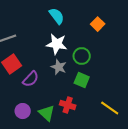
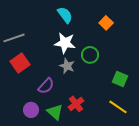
purple semicircle: (31, 79) -> (46, 86), moved
green square: (82, 80) -> (120, 79), moved
red cross: (68, 105) -> (76, 104), turned 35

